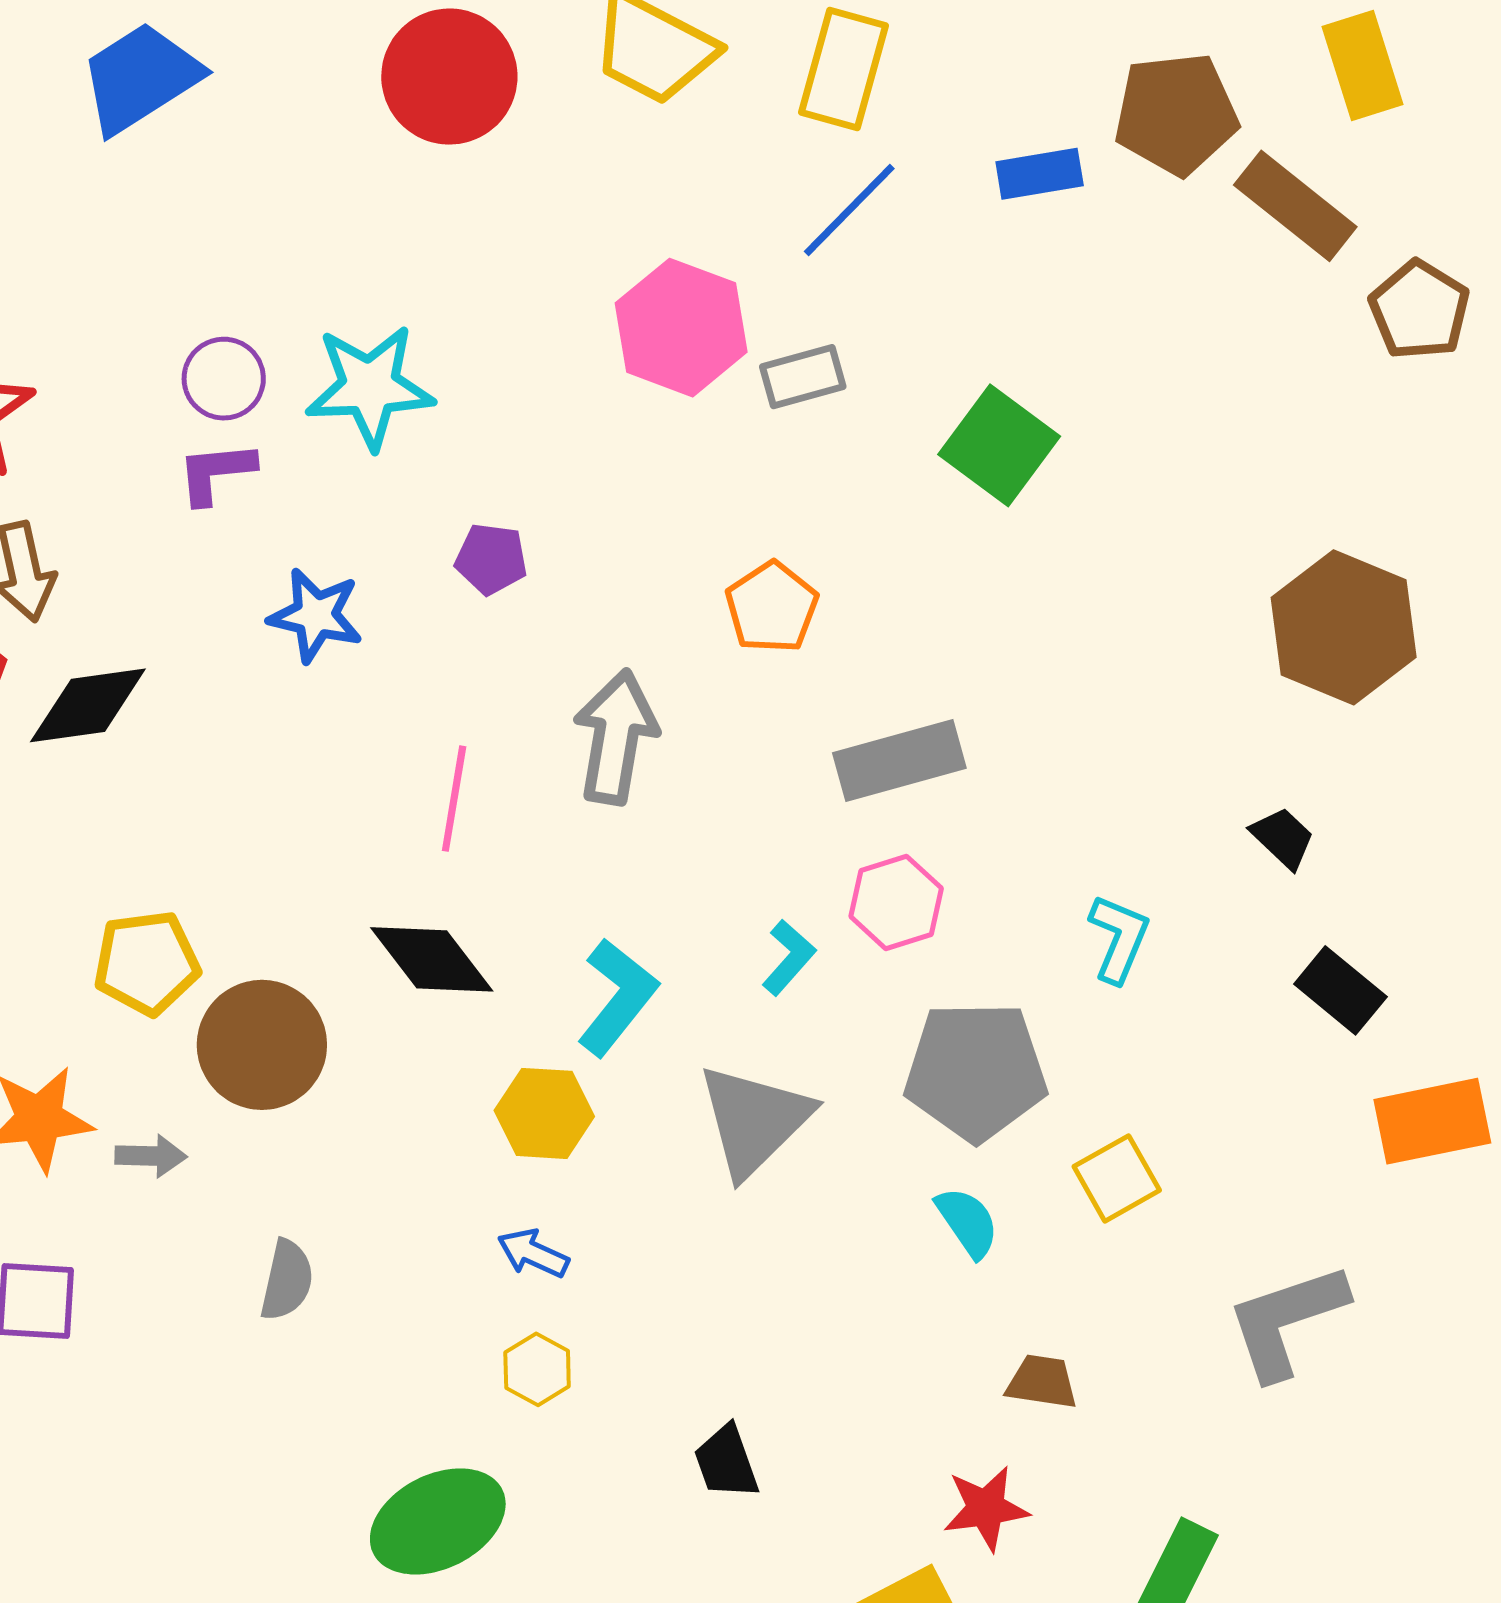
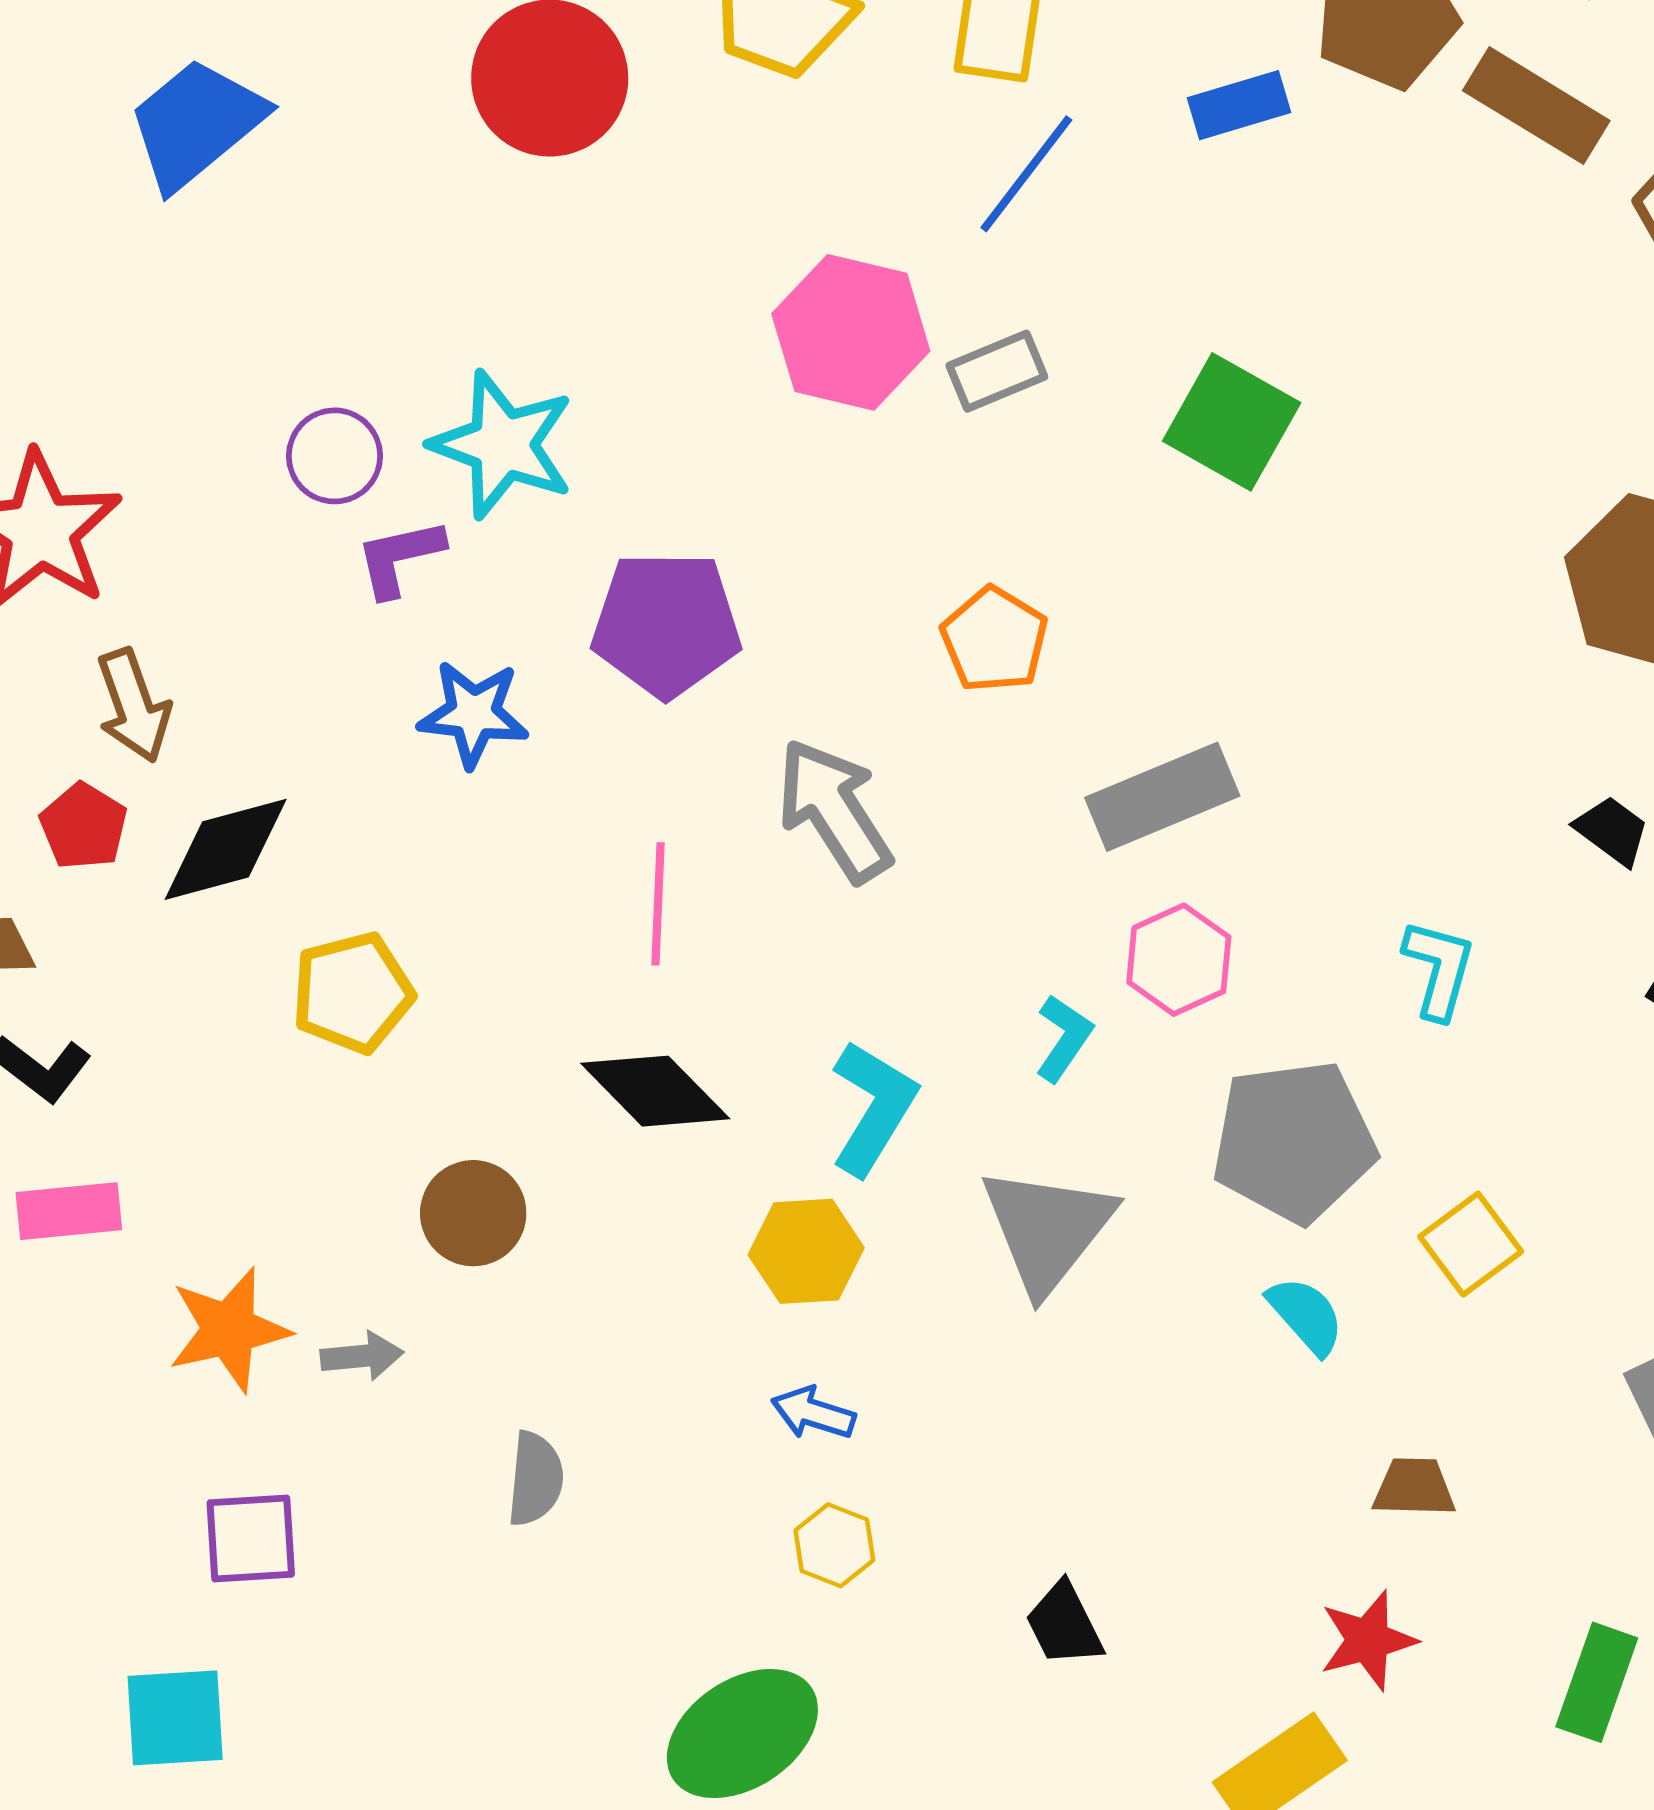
cyan star: (370, 387) -> (503, 445), turned 30
purple L-shape: (216, 473) -> (400, 558), moved
purple pentagon: (491, 559) -> (666, 624), size x1.8
gray arrow: (616, 737) -> (834, 810), turned -35
yellow pentagon: (147, 963) -> (352, 993), moved
brown circle: (262, 1045) -> (473, 1213), size x0.7

